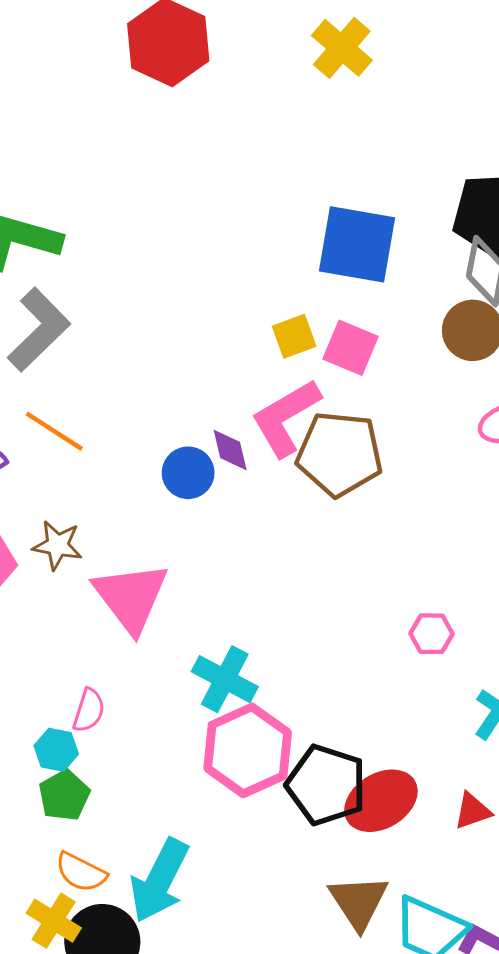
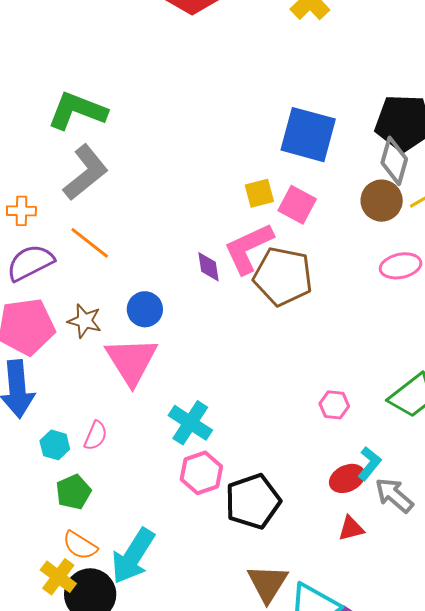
blue circle: (188, 473) -> (145, 309), moved
cyan hexagon: (56, 750) -> (55, 445), moved
pink hexagon: (248, 750) -> (201, 473), size x0.7
black pentagon: (326, 785) -> (253, 501), turned 30
red ellipse: (381, 801) -> (347, 478), moved, size x0.7

